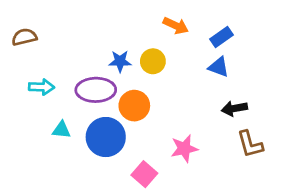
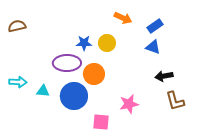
cyan arrow: (41, 87) -> (18, 82), moved
pink square: (144, 174) -> (101, 122), turned -36

